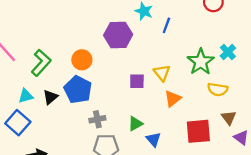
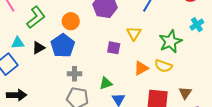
cyan cross: (228, 52) -> (197, 25), moved
yellow triangle: (162, 73) -> (134, 33), moved
yellow semicircle: (218, 89) -> (163, 66), moved

